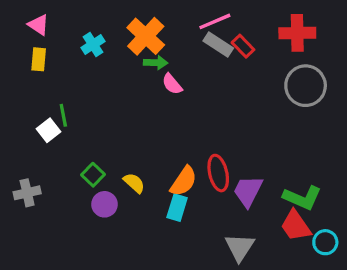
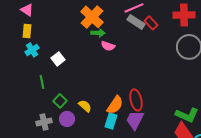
cyan cross: (93, 44) -> (32, 50), moved
pink semicircle: (172, 84) -> (108, 46), turned -32
green line: (63, 115) -> (42, 82), moved
white square: (48, 130) -> (58, 59), moved
purple trapezoid: (248, 191) -> (135, 120), moved
gray cross: (27, 193) -> (44, 122), moved

